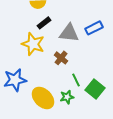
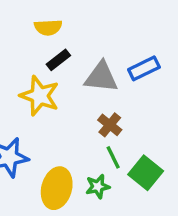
brown cross: (61, 58) -> (110, 125), moved
yellow ellipse: (43, 98) -> (57, 188), turned 60

